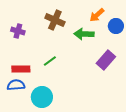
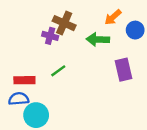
purple cross: (18, 31) -> (50, 36), moved
purple rectangle: (106, 60) -> (124, 70), turned -54
cyan circle: (42, 97) -> (36, 115), moved

